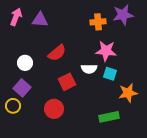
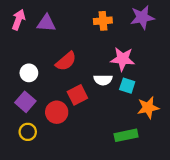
orange cross: (98, 22) -> (103, 21), moved
yellow circle: (13, 106) -> (28, 132), moved
red circle: (54, 109) -> (57, 112), moved

